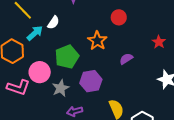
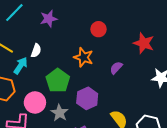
red star: (159, 42) -> (144, 43), size x1.5

